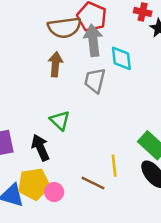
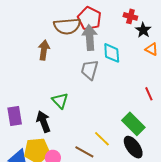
brown arrow: (55, 64) -> (44, 50), moved
yellow line: (114, 166) -> (102, 139), turned -42

